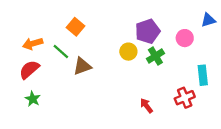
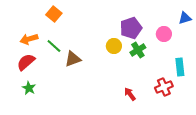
orange square: (75, 27) -> (54, 14), moved

